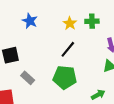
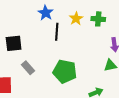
blue star: (30, 21) -> (46, 13), moved
black line: (68, 49) -> (57, 32), moved, turned -42

